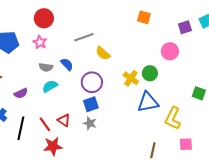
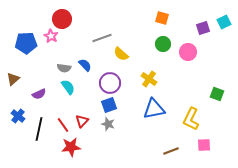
pink star: (40, 42) -> (51, 36), moved
green circle: (150, 73) -> (163, 44), moved
cyan semicircle: (50, 86) -> (68, 87), turned 84
blue triangle: (148, 102) -> (154, 109), moved
red triangle: (64, 120) -> (82, 121), turned 40
brown line: (153, 150) -> (171, 151), turned 56

